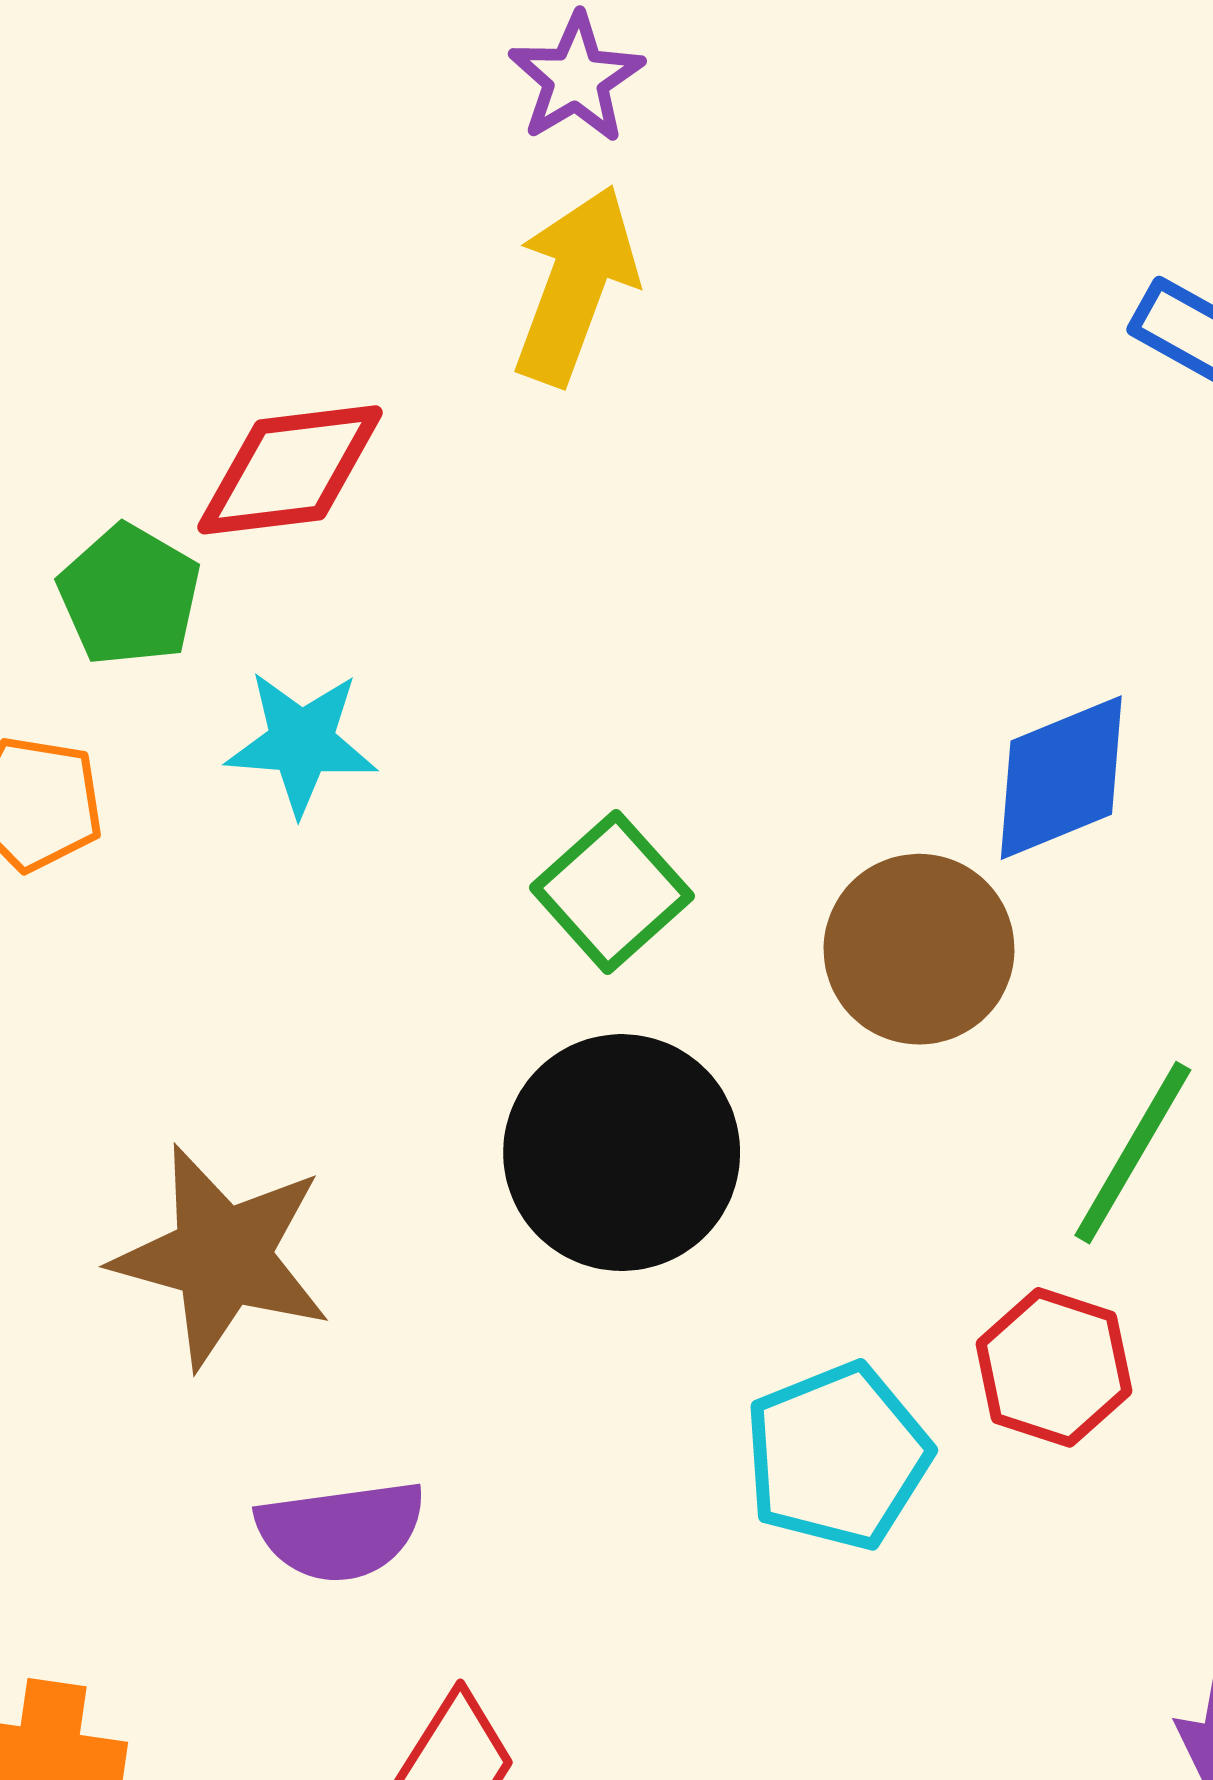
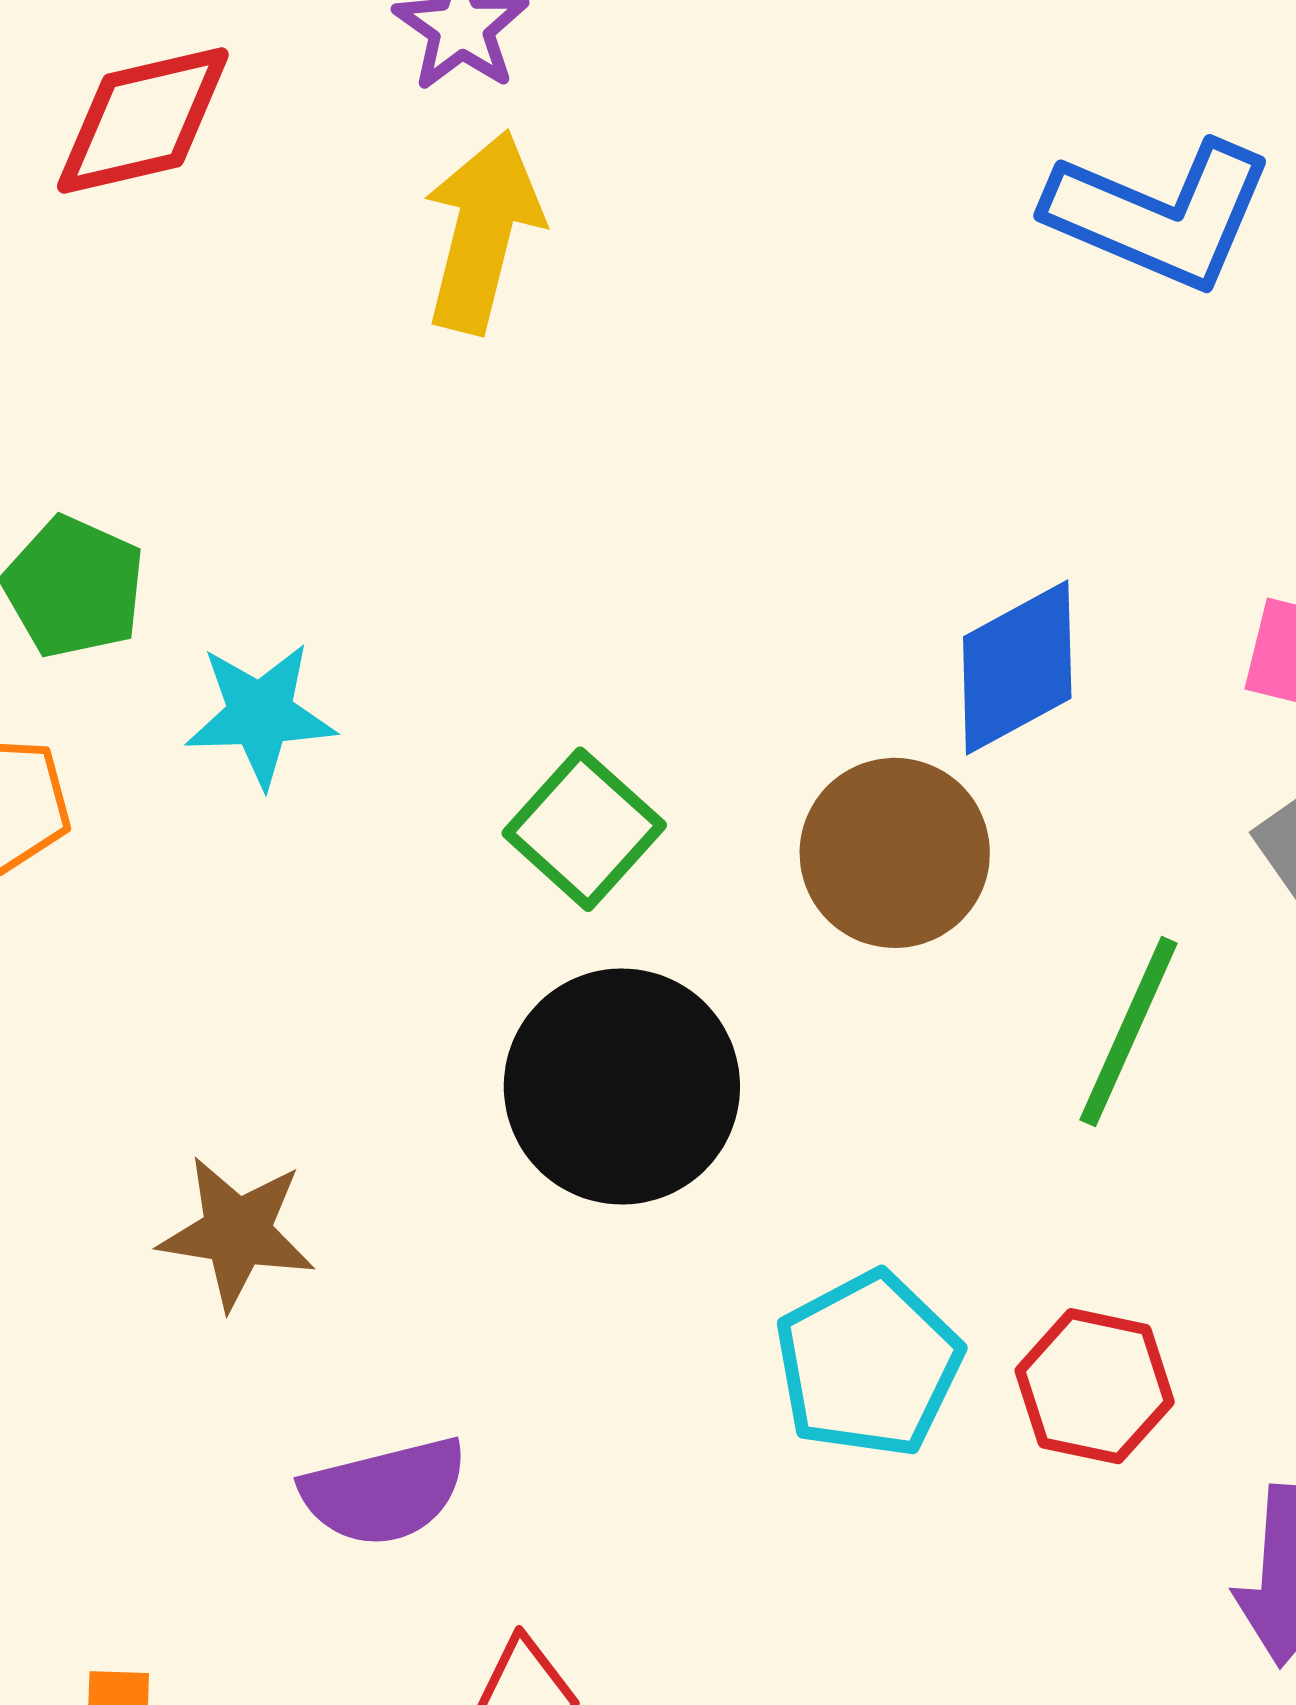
red diamond: (290, 470) -> (143, 121), moved
brown star: (222, 1256) -> (237, 1232), size x0.7
red hexagon: (1054, 1367) -> (1095, 1386), moved

